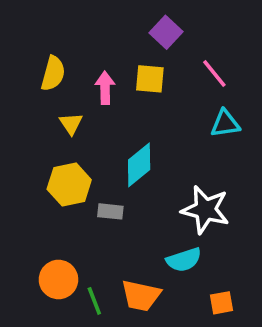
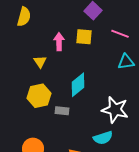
yellow semicircle: (53, 73) -> (24, 17), moved
pink line: (214, 73) -> (120, 34), turned -30

